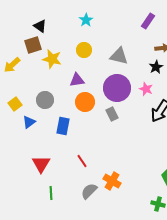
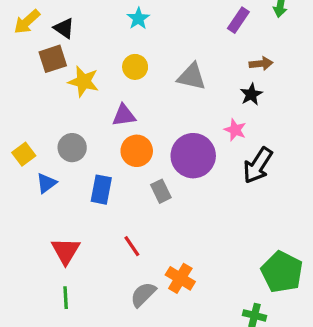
yellow arrow: (12, 65) -> (27, 22), moved
purple circle: (117, 88) -> (193, 156), moved
gray rectangle: (112, 114) -> (161, 191), moved
green line: (51, 193) -> (66, 298), moved

